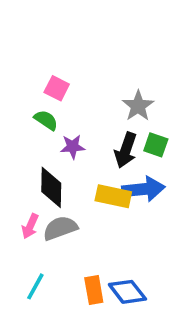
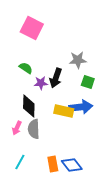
pink square: (57, 88) -> (32, 28), moved, size x1.6
gray star: (138, 106) -> (78, 60), turned 30
black arrow: (126, 150) -> (56, 78), moved
gray semicircle: (60, 228) -> (34, 129), turned -72

